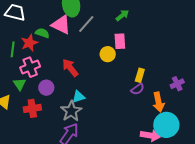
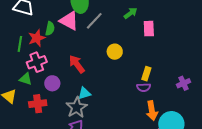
green semicircle: (42, 33) -> (50, 29), turned 80
pink rectangle: (120, 41) -> (149, 29), moved
green triangle: (20, 84) -> (26, 79), turned -40
purple semicircle: (138, 89) -> (144, 87), turned 32
orange arrow: (158, 102) -> (152, 111), moved

